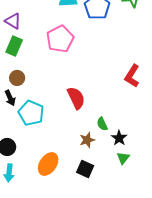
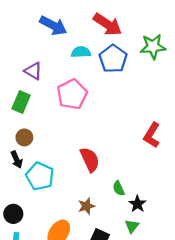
purple triangle: (13, 21) -> (33, 71), moved
brown star: (87, 140) -> (86, 206), moved
green triangle: (123, 158) -> (132, 226), moved

